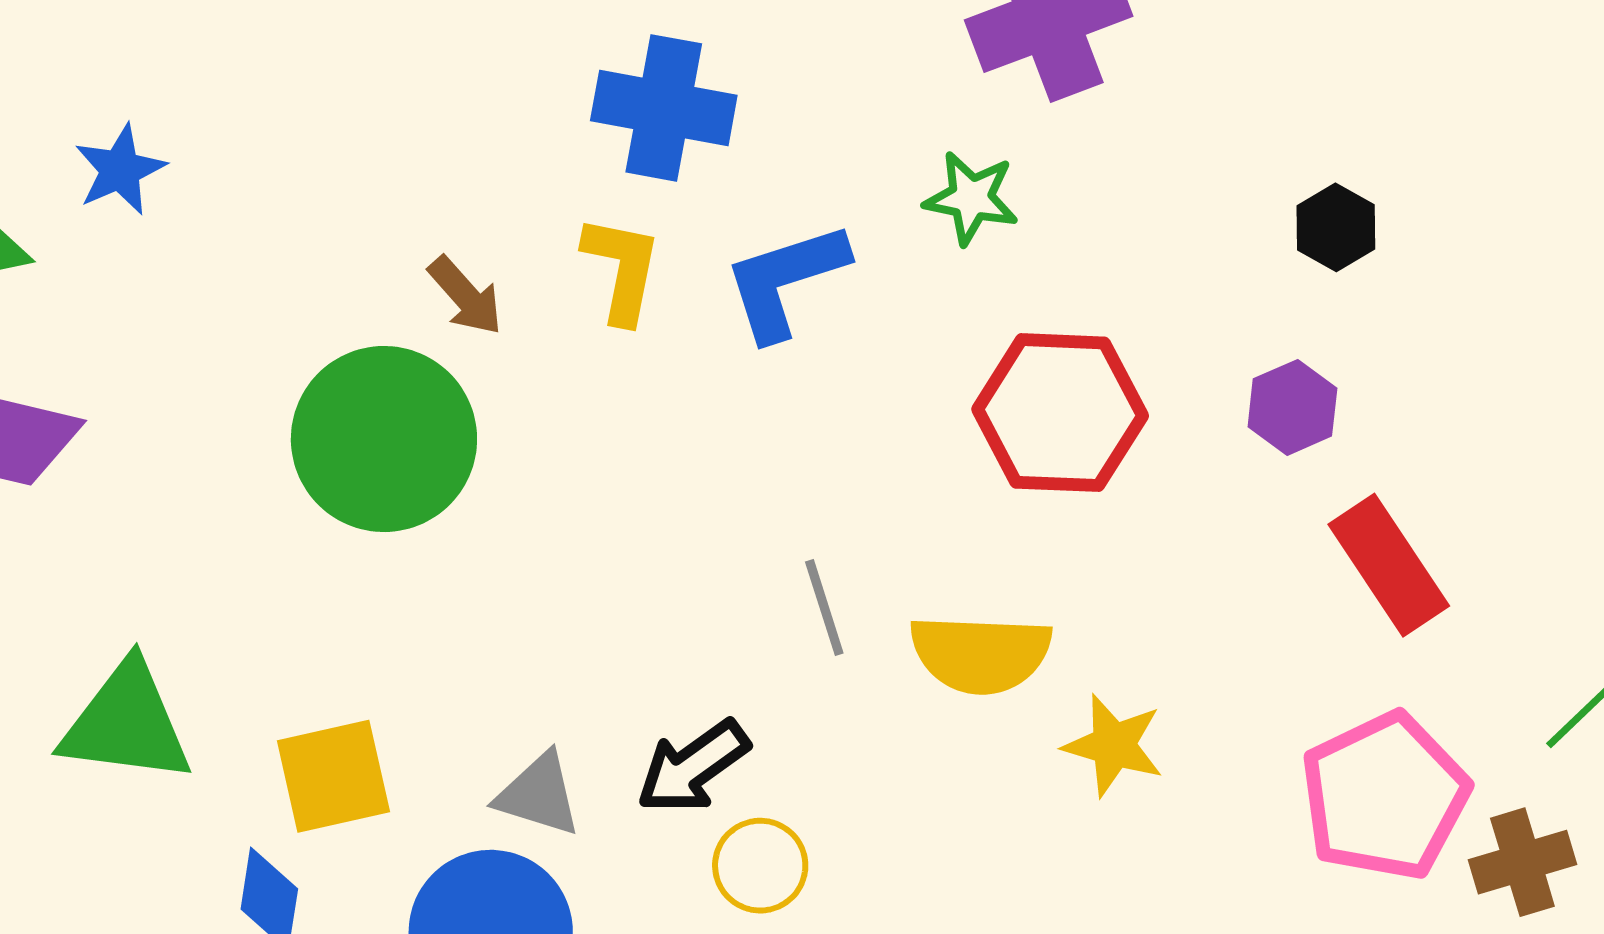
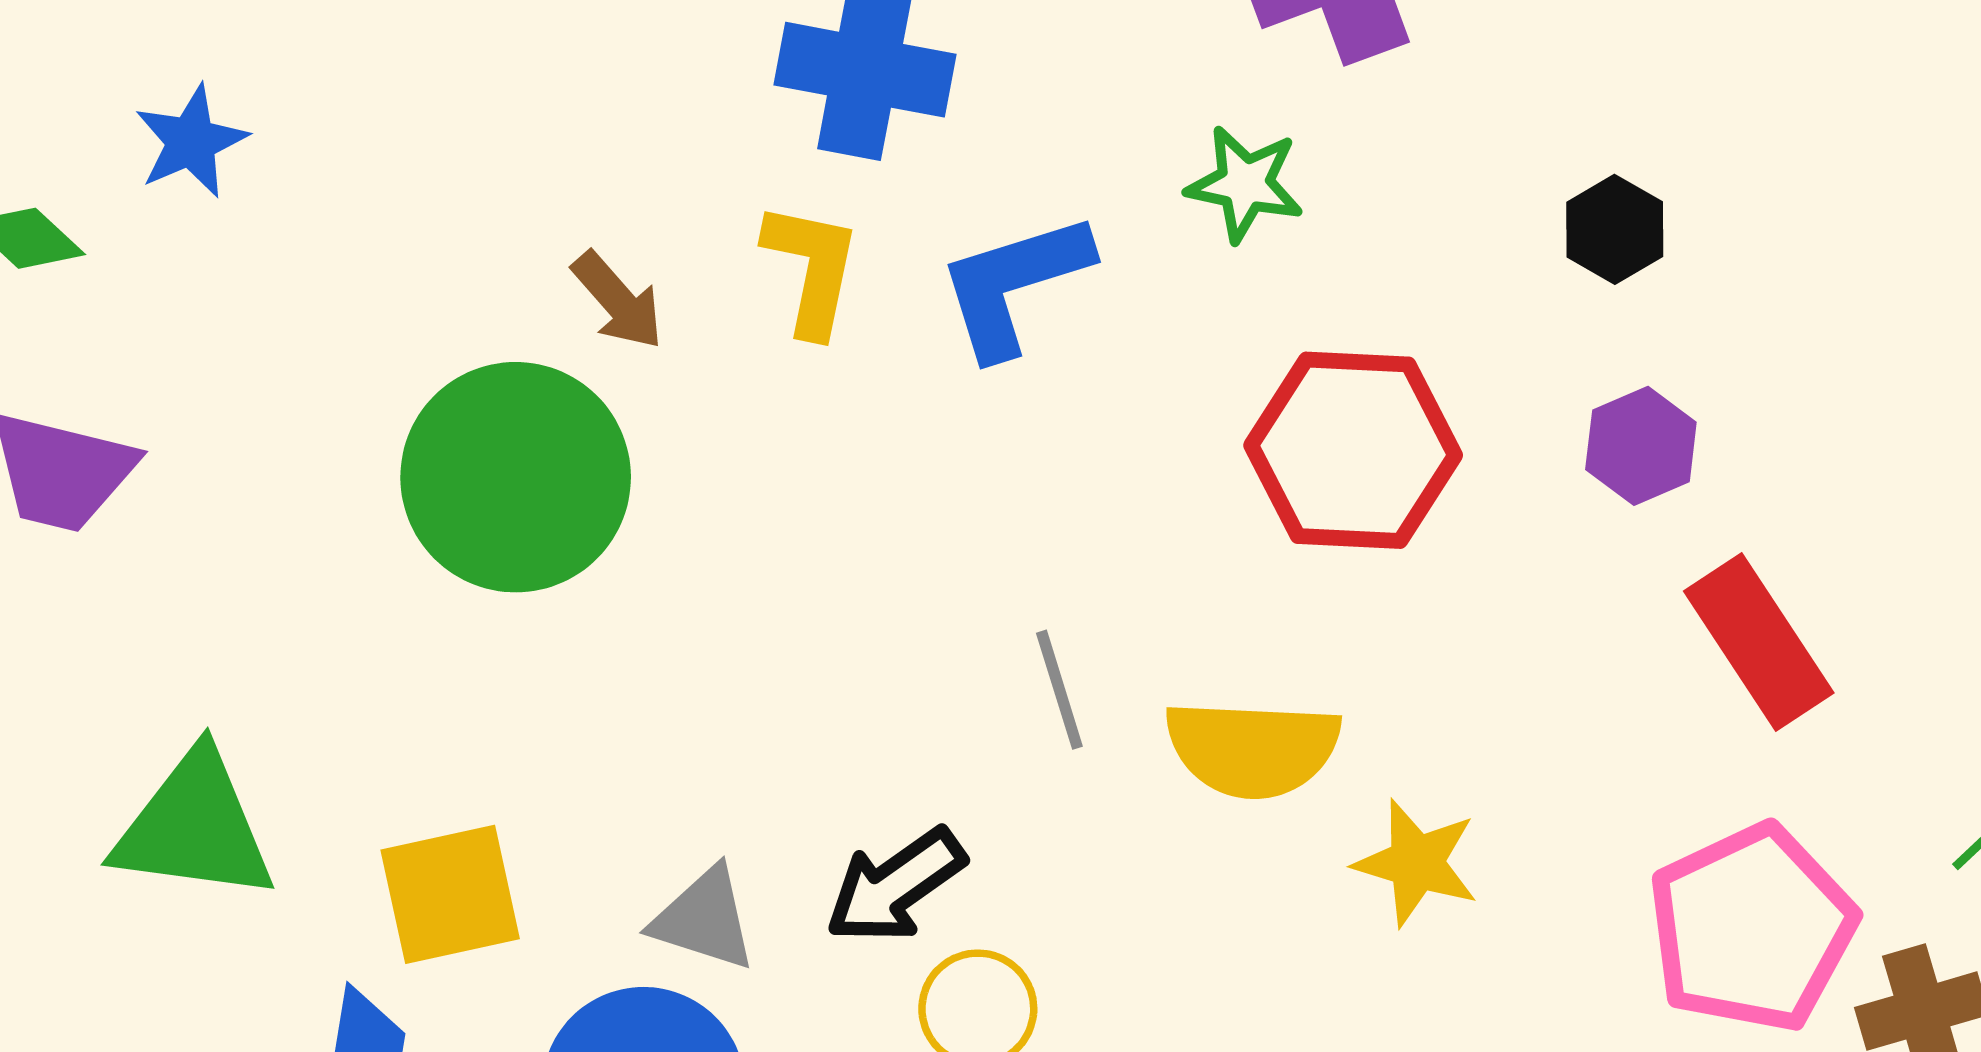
black hexagon: (1336, 227) -> (1615, 229), moved

